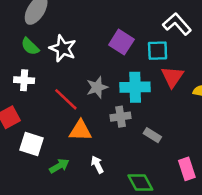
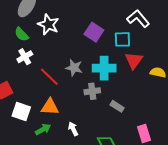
white star: (63, 48) -> (48, 24), moved
white cross: (24, 80) -> (25, 57), moved, turned -35
gray star: (97, 87) -> (74, 68), turned 30
orange triangle: (80, 131) -> (50, 107), moved

